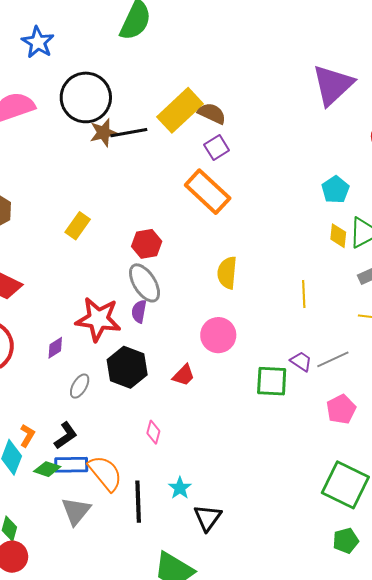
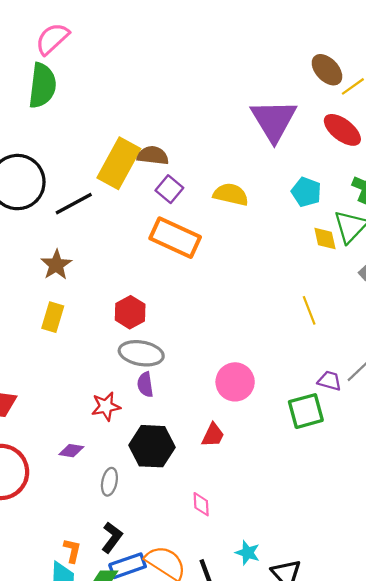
purple triangle: (333, 85) -> (274, 120), moved
brown star: (104, 133) -> (56, 265), moved
yellow semicircle: (227, 273) -> (231, 194), moved, turned 116
gray ellipse: (145, 283) -> (141, 353), turned -30
red star: (98, 319) -> (106, 406), size x0.6
purple diamond: (55, 348) -> (71, 451), turned 60

